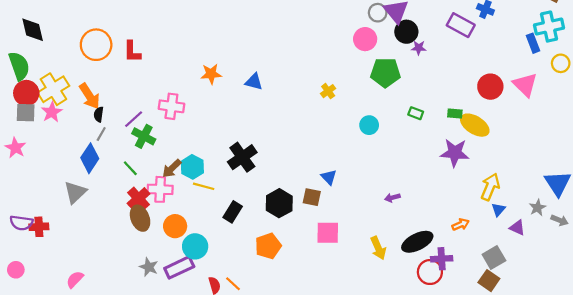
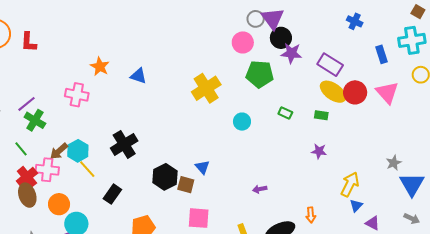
purple rectangle: (461, 25) -> (330, 65), moved
blue rectangle: (533, 43) -> (381, 54), moved
purple star: (419, 48) -> (291, 53), size x1.5
orange star: (211, 74) -> (100, 67), turned 30
yellow cross: (328, 91) -> (206, 88), size x2.0
pink cross: (171, 106) -> (77, 95), moved
yellow ellipse: (475, 125) -> (333, 92), moved
purple star: (455, 153) -> (319, 151), size x0.6
yellow line: (204, 186) -> (87, 169), turned 30
black hexagon: (279, 203) -> (165, 177), moved
gray star: (538, 208) -> (394, 163), moved
orange arrow: (461, 225) -> (311, 215), moved, turned 105

